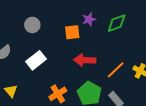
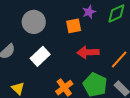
gray circle: (32, 25) -> (34, 22), size x1.5

